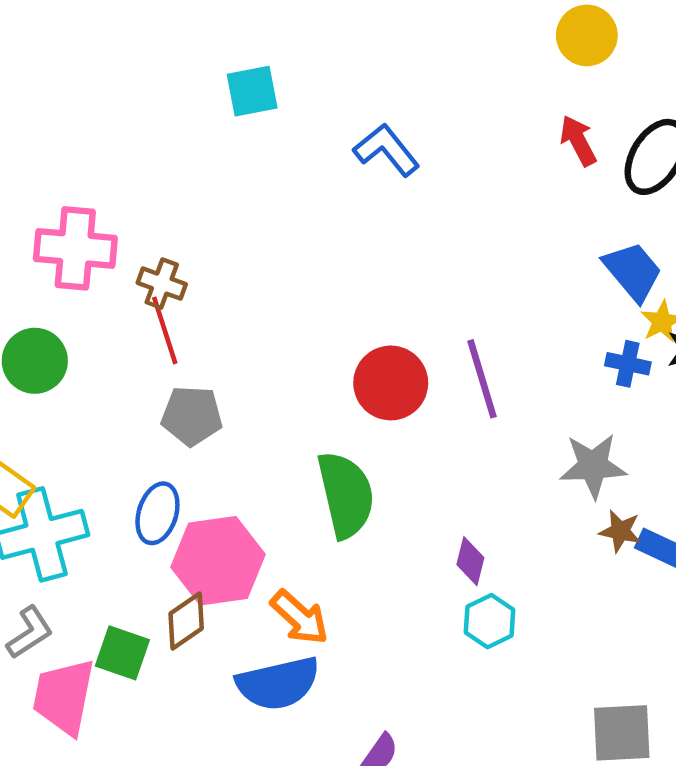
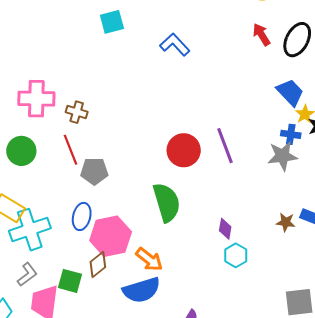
red line: (165, 330) -> (70, 150), moved
gray star: (593, 466) -> (282, 156), moved
brown star: (620, 531) -> (286, 222), moved

